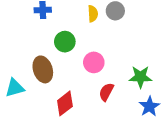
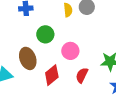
red diamond: (65, 103) -> (52, 75), moved

